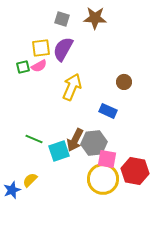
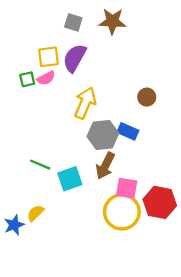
brown arrow: (75, 140) -> (105, 166), moved
gray hexagon: (94, 143) -> (103, 135), moved

